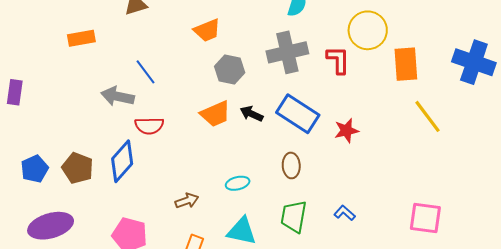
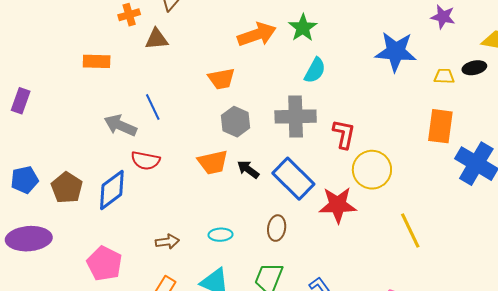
yellow circle: (368, 30) -> (372, 170), moved
orange rectangle: (406, 64) -> (440, 126), moved
yellow line: (427, 116) -> (410, 230), moved
red star: (346, 131) -> (338, 205), size x1.5

